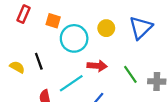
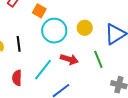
green line: (130, 74) -> (98, 59), moved
cyan line: (71, 83) -> (43, 70), turned -30

